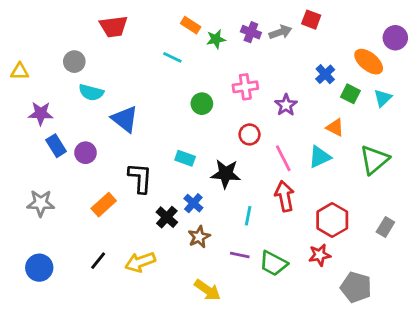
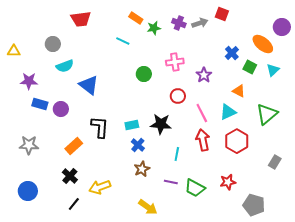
cyan semicircle: (91, 92) -> (65, 66), turned -36
blue rectangle: (56, 146) -> (40, 104), turned -42
cyan rectangle: (185, 158) -> (132, 125), moved, turned -32
black cross: (167, 217) -> (70, 176), moved
red hexagon: (332, 220) -> (237, 141), moved
black line: (98, 261) -> (74, 204), moved

